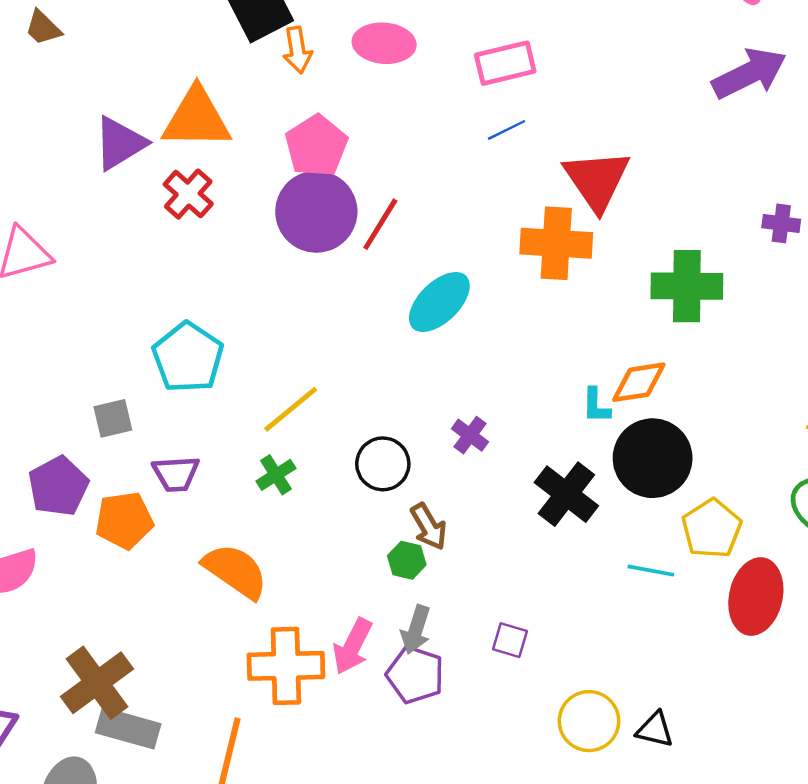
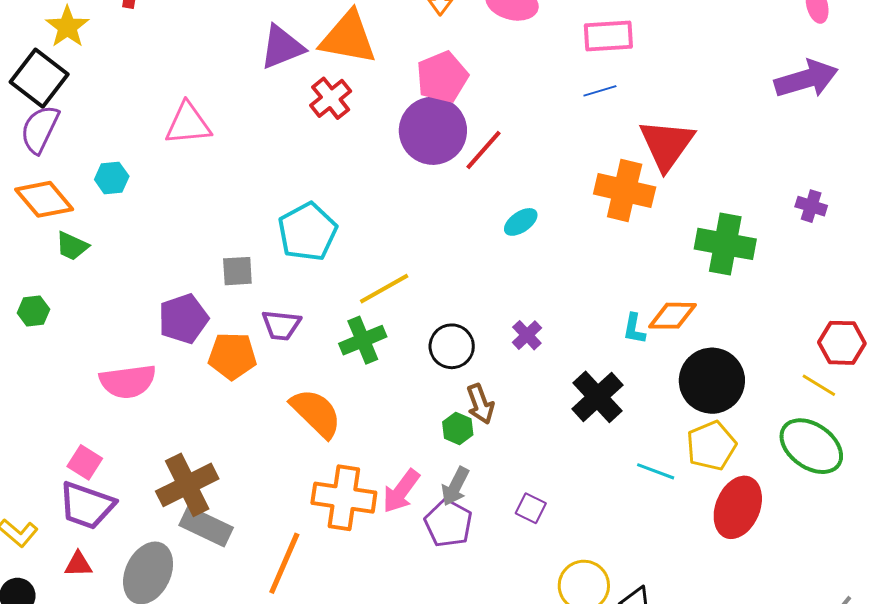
cyan ellipse: (439, 302) -> (521, 222), size x0.6
black circle: (653, 458) -> (712, 381), moved
green cross: (276, 475) -> (363, 340), size x1.4

